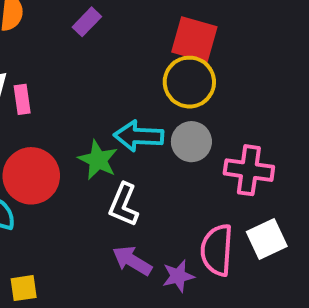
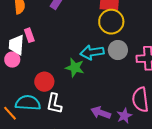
pink rectangle: (22, 99) -> (29, 35), moved
red circle: (31, 176) -> (44, 82), size x0.7
white L-shape: (124, 205) -> (54, 104), moved

